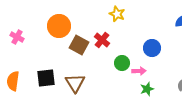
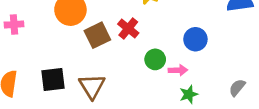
pink cross: (17, 37) -> (14, 24), turned -32
brown square: (79, 45) -> (97, 35), turned 36

